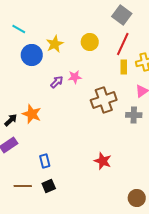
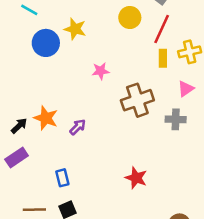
yellow circle: (90, 42) -> (130, 18), moved
yellow star: (55, 44) -> (75, 29), turned -30
purple arrow: (57, 82) -> (78, 127), moved

